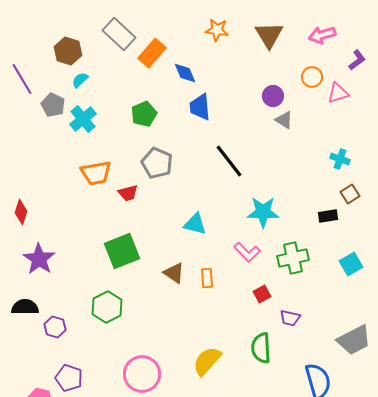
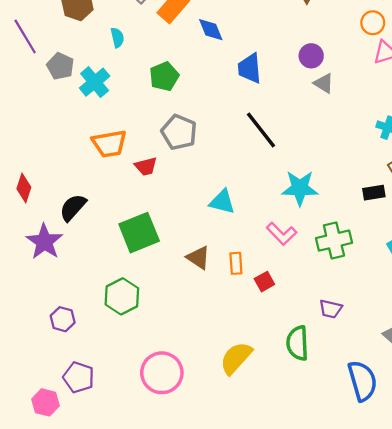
orange circle: (312, 77) -> (373, 23), moved
cyan semicircle: (80, 80) -> (117, 38), moved, turned 120
blue trapezoid: (200, 107) -> (250, 68), moved
red square: (262, 294) -> (264, 282), moved
black semicircle: (25, 307) -> (73, 207), moved, turned -48

